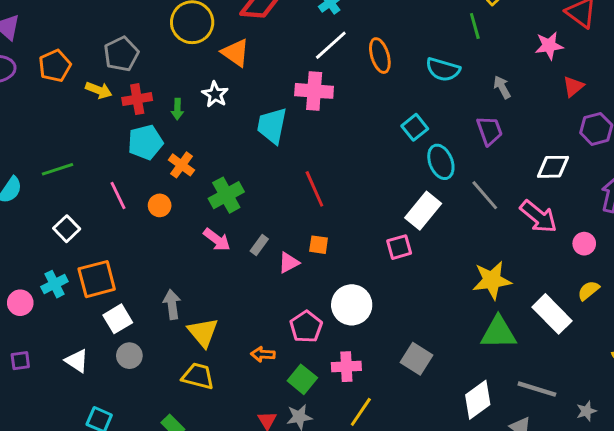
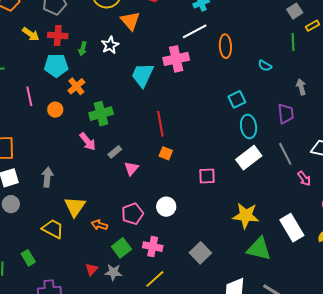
cyan semicircle: (443, 70) -> (265, 66), size x0.6
yellow arrow: (99, 90) -> (31, 34), moved
pink cross: (314, 91) -> (176, 59), turned -30
gray line: (485, 195) -> (285, 154), moved
white rectangle: (423, 211) -> (249, 158), moved
pink arrow: (538, 217) -> (304, 179), size x0.6
orange square: (319, 245) -> (166, 153), moved
pink triangle: (289, 263) -> (131, 168), turned -35
yellow star: (492, 280) -> (246, 216), moved
white circle: (352, 305) -> (166, 207), size x0.7
white rectangle: (552, 314) -> (292, 228), moved
yellow triangle: (203, 332) -> (75, 207), moved

